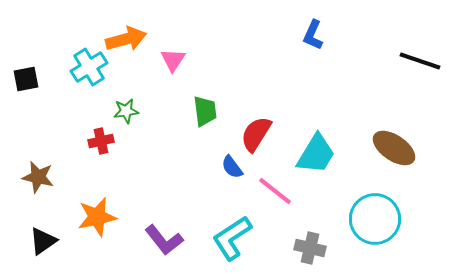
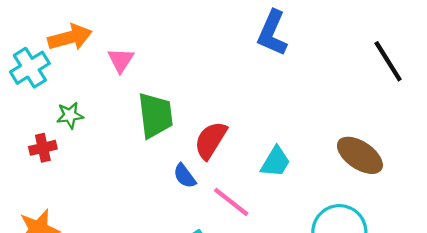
blue L-shape: (313, 35) -> (272, 33), size x1.4
black line: (420, 61) -> (388, 61), turned 39
green trapezoid: (205, 111) -> (155, 115), size x1.4
cyan trapezoid: (316, 154) -> (276, 162), size x0.7

